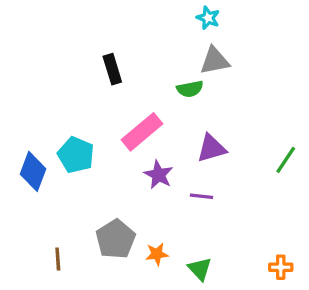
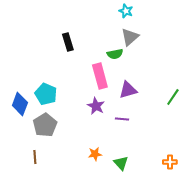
gray triangle: (215, 61) -> (130, 37), turned -30
pink rectangle: (142, 132) -> (100, 76), moved, turned -65
gray pentagon: (116, 239) -> (45, 125), moved

